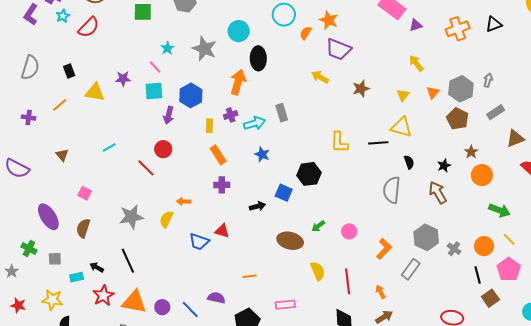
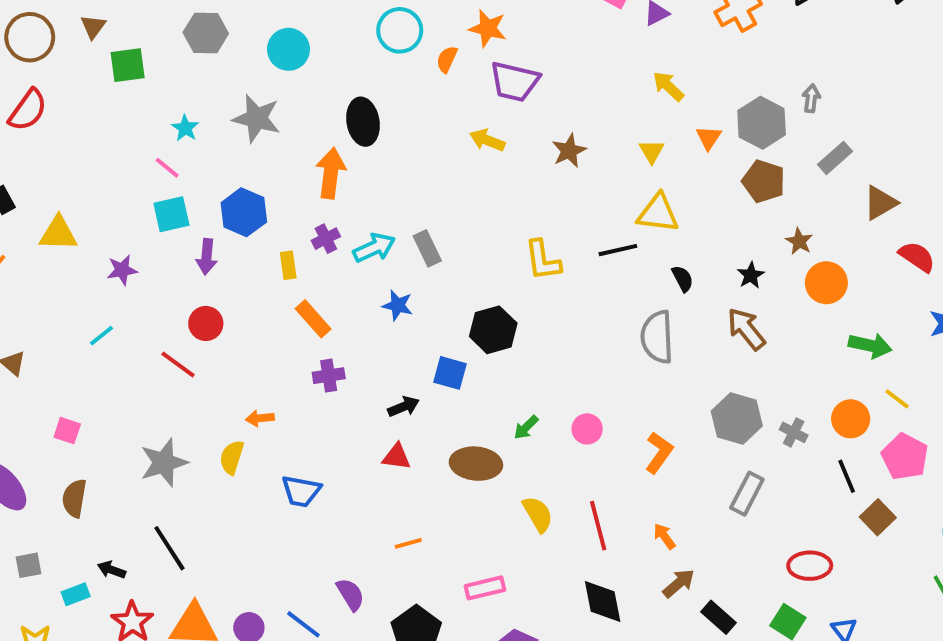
cyan circle: (239, 31) -> (288, 49), moved
purple star: (123, 79) -> (122, 270), moved
gray rectangle: (282, 113) -> (427, 248), moved
red triangle: (222, 231) -> (397, 457), moved
gray rectangle: (411, 269) -> (747, 494), moved
purple semicircle: (216, 298) -> (350, 594), turned 54

